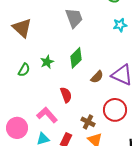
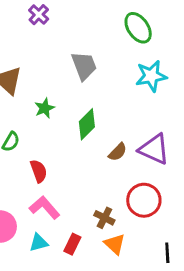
cyan star: (120, 25) -> (151, 76), size x1.5
green star: (47, 62) -> (45, 108), moved
red semicircle: (66, 95) -> (39, 171), moved

